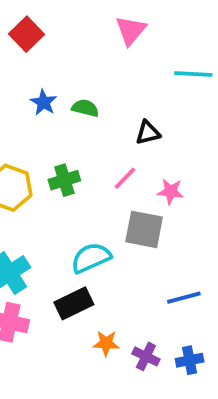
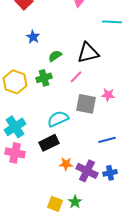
green semicircle: (85, 108) -> (55, 56), moved, turned -48
black triangle: (148, 133) -> (88, 53), size x1.6
pink star: (171, 191) -> (108, 95), moved
purple cross: (146, 356) -> (87, 171), size x1.5

